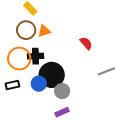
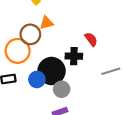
brown circle: (26, 30) -> (30, 34), moved
black cross: (36, 56) -> (74, 56), moved

